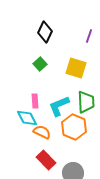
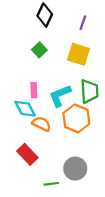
purple line: (89, 36) -> (83, 23), moved
red rectangle: (46, 160) -> (27, 154), moved

